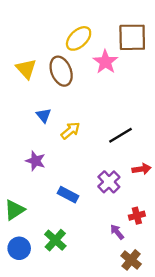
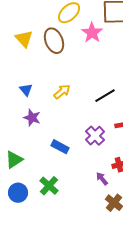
blue triangle: (44, 115) -> (26, 90), moved

